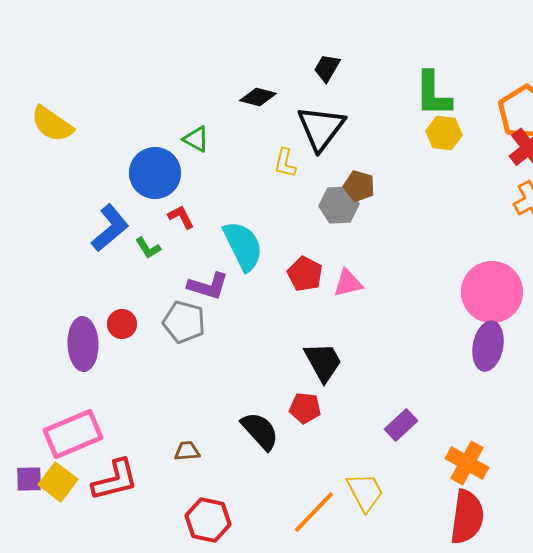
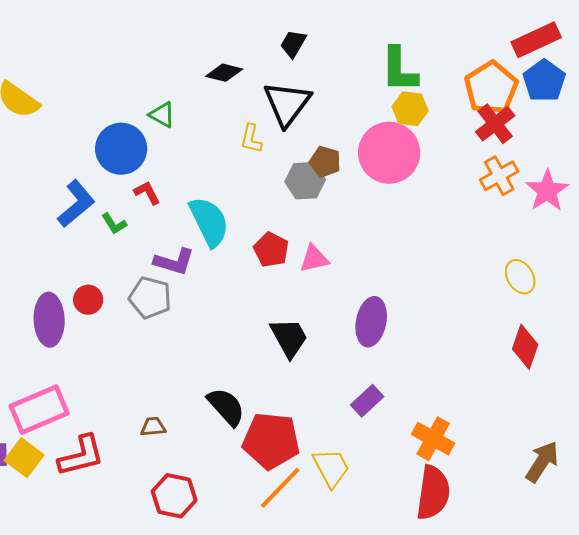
pink circle: (492, 292) -> (389, 153), moved
purple ellipse: (488, 346) -> (371, 322), moved
red pentagon: (305, 408) -> (271, 441), moved, size x1.8

